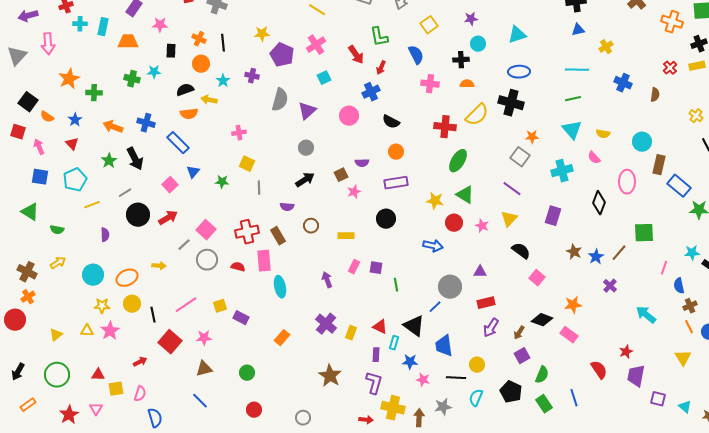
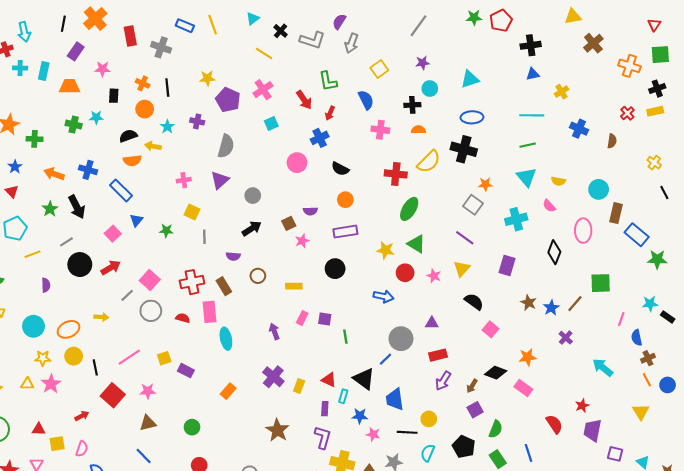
purple triangle: (307, 111) -> (220, 180), moved

